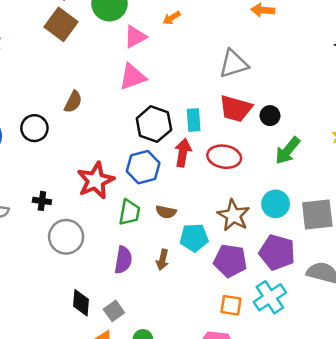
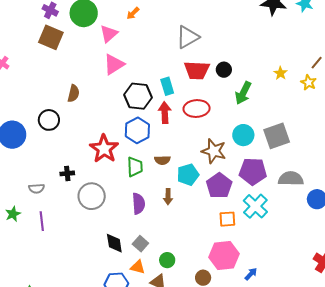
purple pentagon: (230, 261) -> (219, 186), turned -30

